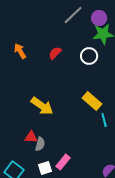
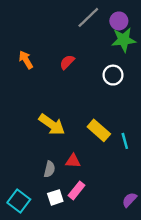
white circle: (89, 56) -> (113, 75), moved
yellow rectangle: (92, 101) -> (99, 130), moved
red triangle: (31, 137) -> (73, 161), moved

